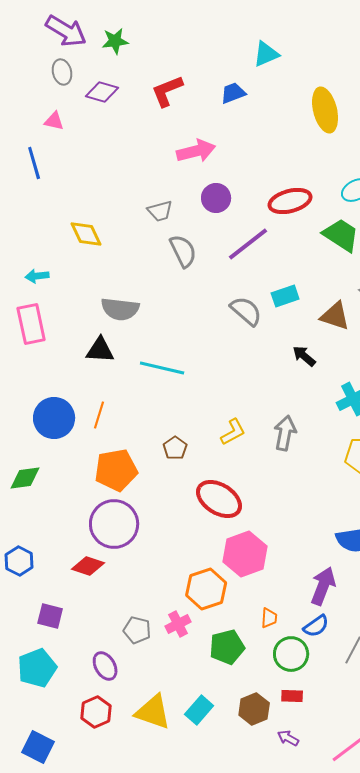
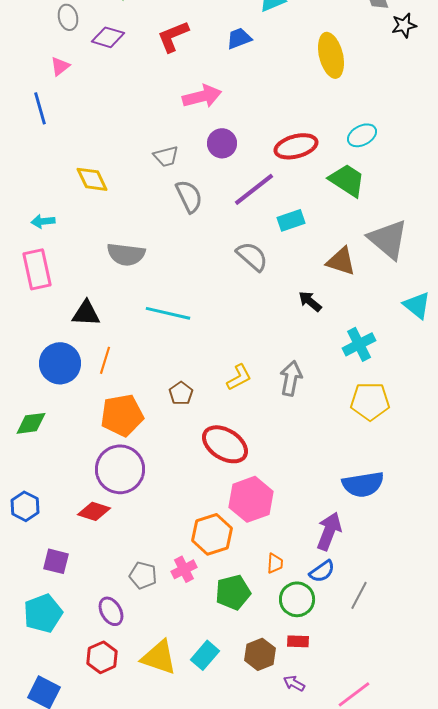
pink triangle: (54, 121) -> (60, 66), turned -50
cyan rectangle: (285, 296) -> (291, 220), moved
black triangle: (100, 350) -> (86, 313), moved

